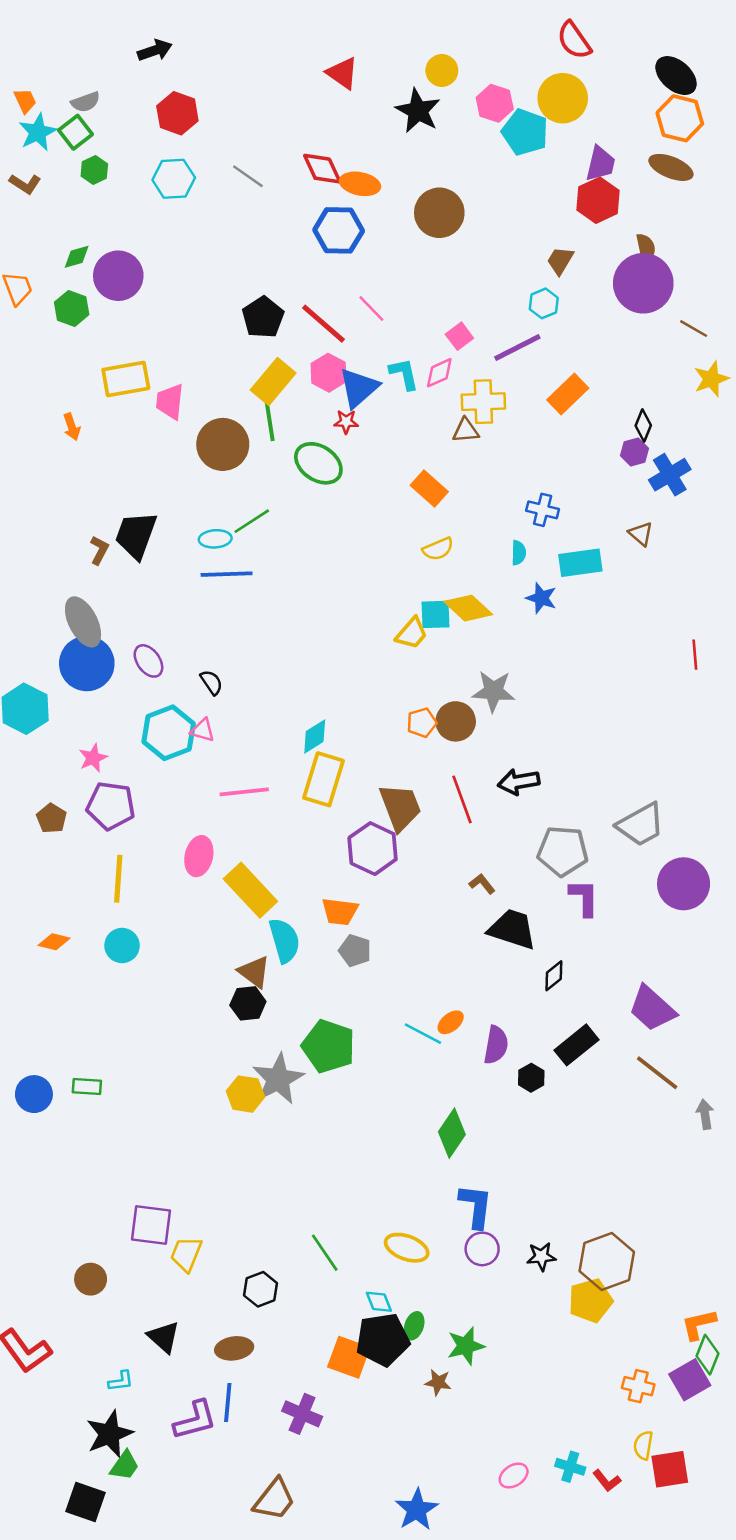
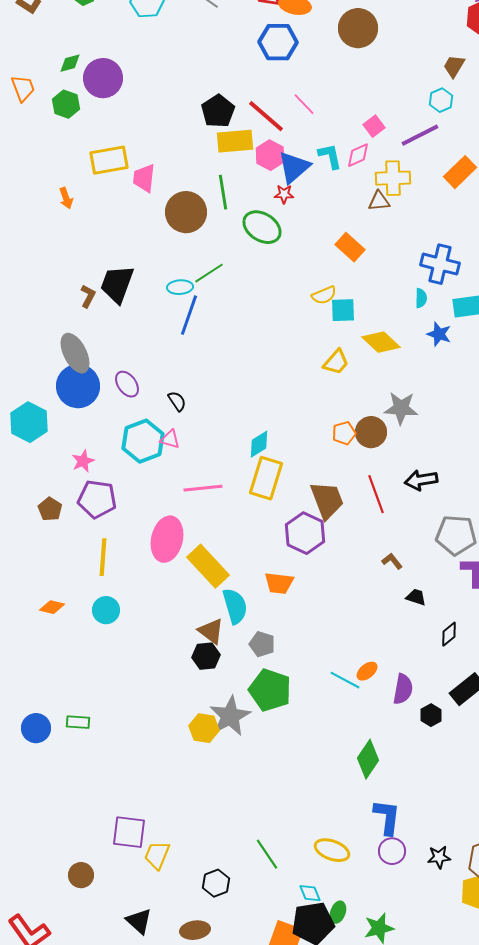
yellow rectangle: (273, 381) -> (235, 141), moved, turned 45
blue cross: (543, 510) -> (440, 264), size x1.5
yellow semicircle: (438, 549) -> (324, 295), moved
blue line: (227, 574) -> (189, 315), turned -69
cyan square: (436, 614) -> (343, 310), moved
pink ellipse: (199, 856) -> (167, 539), size x1.4
black trapezoid: (512, 929) -> (416, 597), size x0.5
gray pentagon: (355, 951) -> (262, 644), moved

